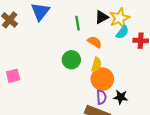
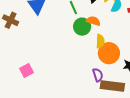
green circle: (71, 60) -> (82, 27), moved
purple semicircle: (101, 97) -> (98, 75), moved

